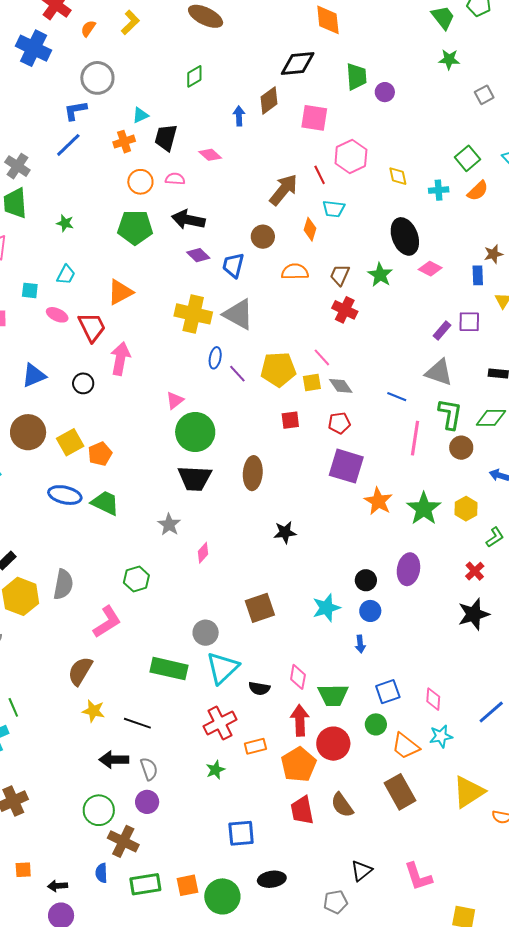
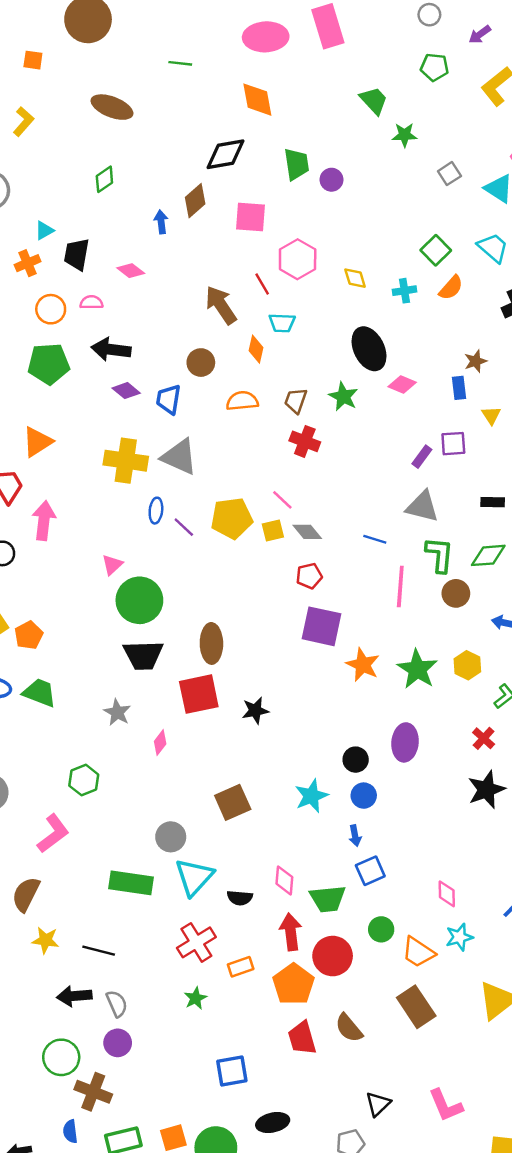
green trapezoid: (443, 17) -> (374, 100), moved
brown arrow: (284, 190) -> (221, 305), turned -68
red square: (290, 420) -> (199, 694), moved, size x1.8
blue square: (388, 692) -> (370, 871), moved

